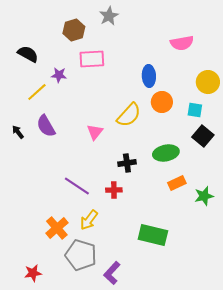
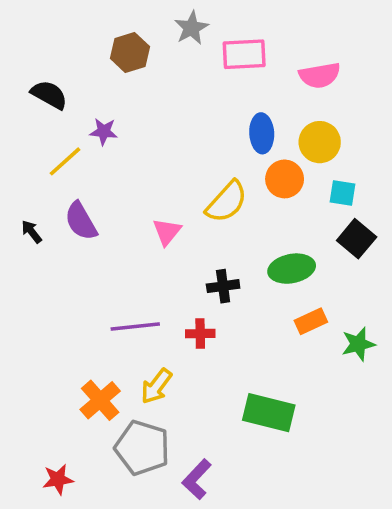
pink rectangle: (92, 59) -> (244, 54), moved
yellow circle: (208, 82) -> (320, 142), moved
purple line: (77, 186) -> (135, 327), turned -40

